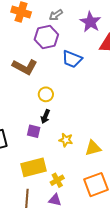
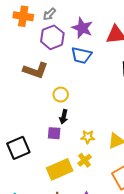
gray arrow: (56, 15) -> (49, 14), moved
purple star: (90, 22) -> (82, 28), moved
yellow cross: (57, 180) -> (85, 160), moved

